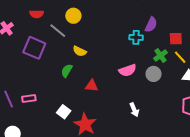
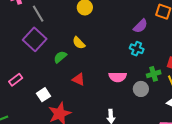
purple semicircle: (151, 25) -> (140, 26), moved
gray line: (58, 31) -> (38, 14), moved
purple square: (34, 48) -> (35, 39), moved
pink rectangle: (29, 99) -> (16, 80), moved, turned -48

